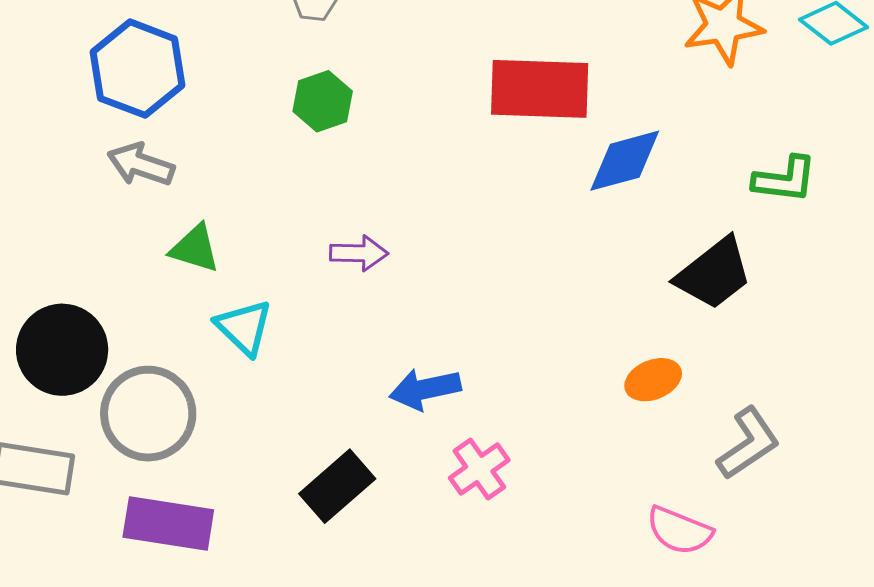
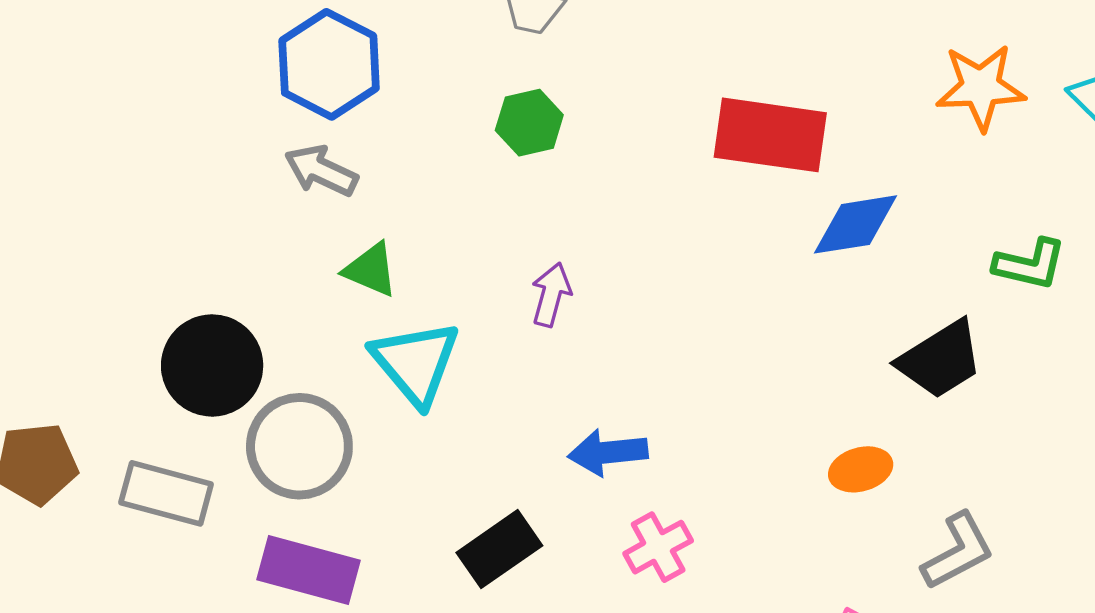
purple arrow: (359, 253) -> (551, 295), turned -82
cyan triangle: (244, 327) -> (415, 363), size x1.4

